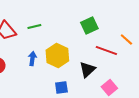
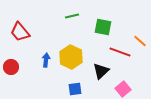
green square: (89, 26) -> (103, 27), turned 36
green line: (34, 27) -> (72, 16), moved

